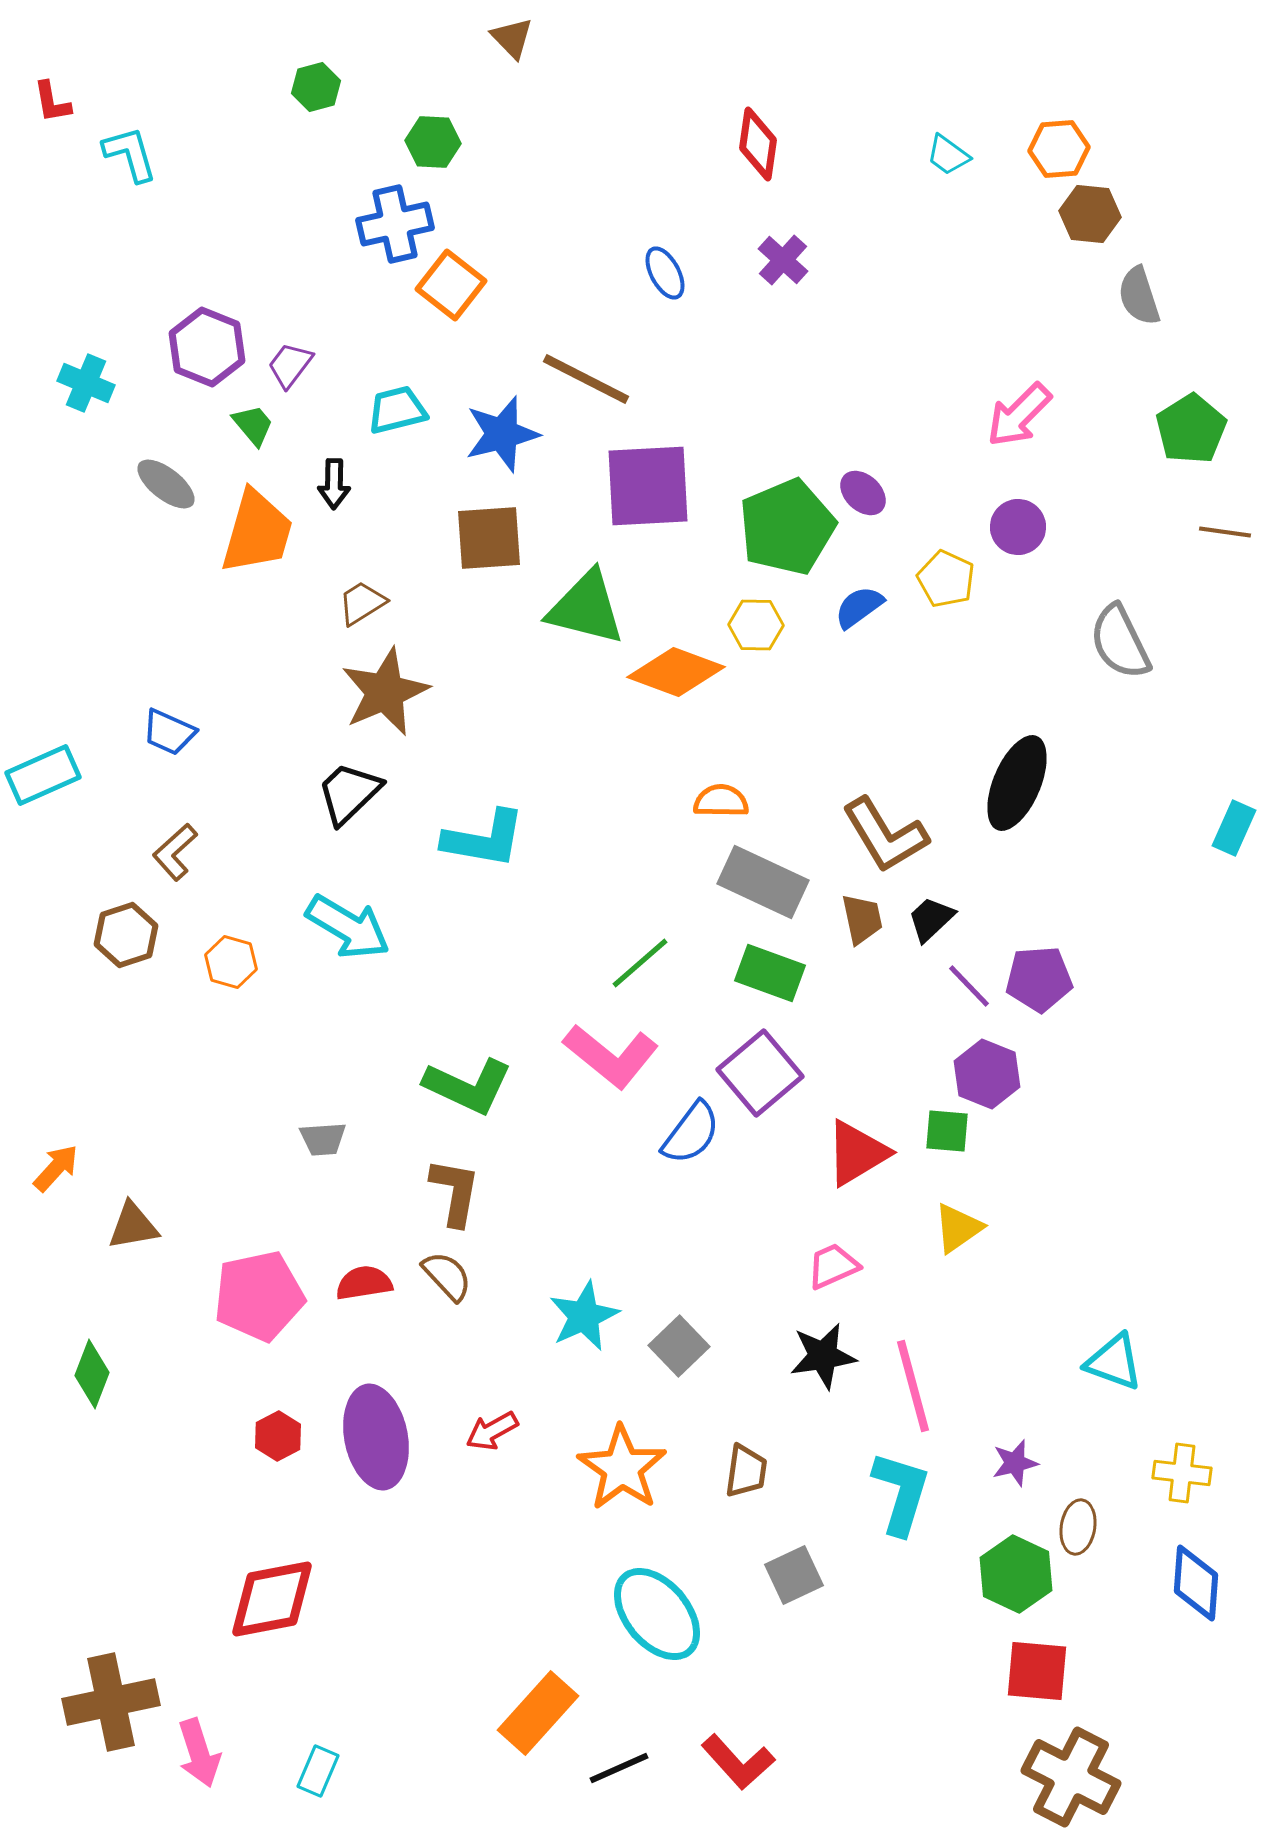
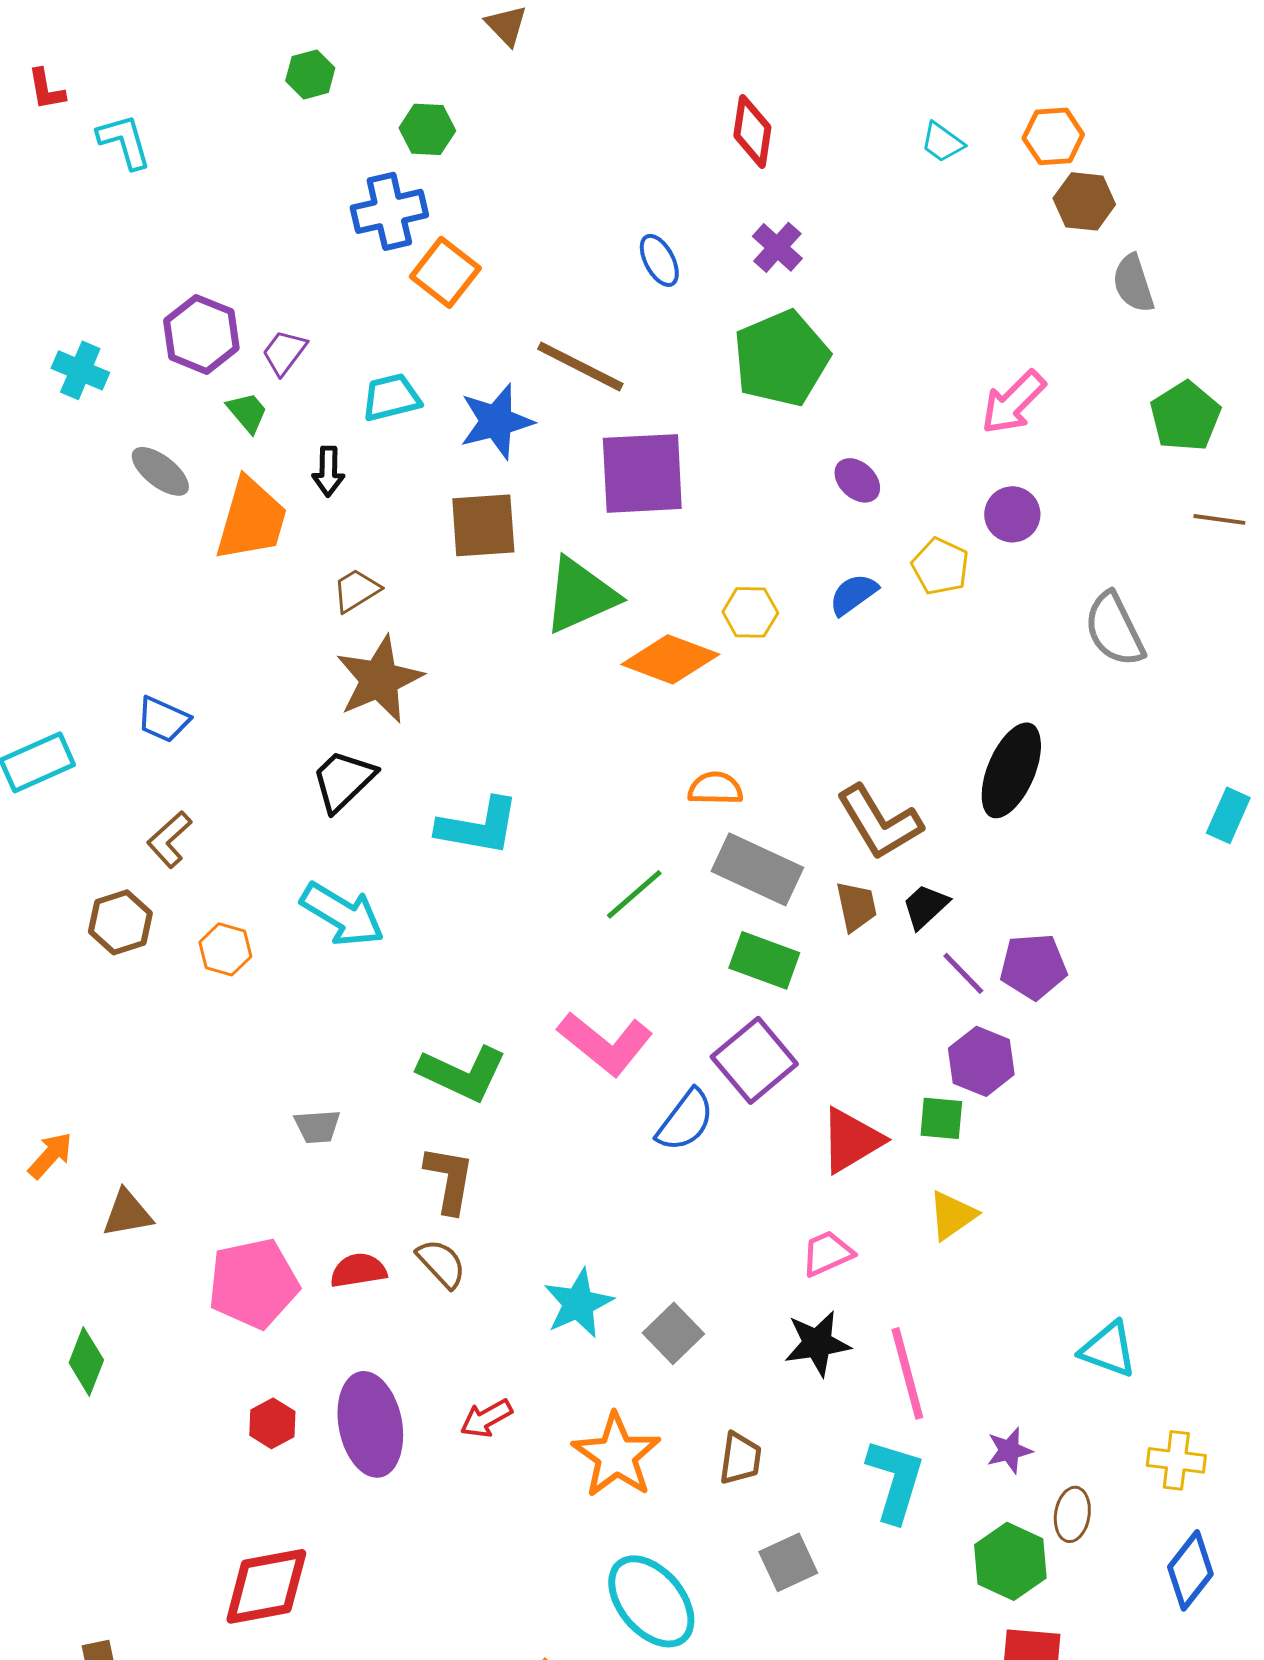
green pentagon: (787, 527) -> (781, 358), moved
green triangle: (586, 608) -> (580, 595), turned -38
green line: (640, 963) -> (634, 894), moved
blue diamond: (1196, 1583) -> (1190, 1570), turned 34

